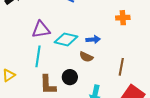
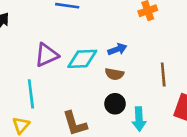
cyan line: (38, 56) -> (31, 94), moved
black circle: (70, 77) -> (115, 104), moved

